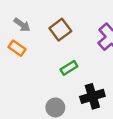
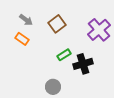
black cross: (92, 96) -> (83, 64), moved

